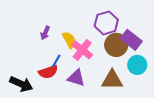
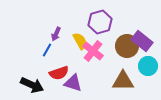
purple hexagon: (106, 23) -> (100, 22), moved
blue line: (56, 61) -> (47, 50), moved
purple triangle: (76, 78) -> (73, 83), moved

